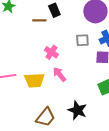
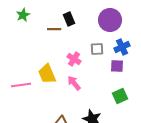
pink cross: (51, 52) -> (74, 59), moved
yellow trapezoid: (34, 80) -> (47, 74), moved, turned 70

